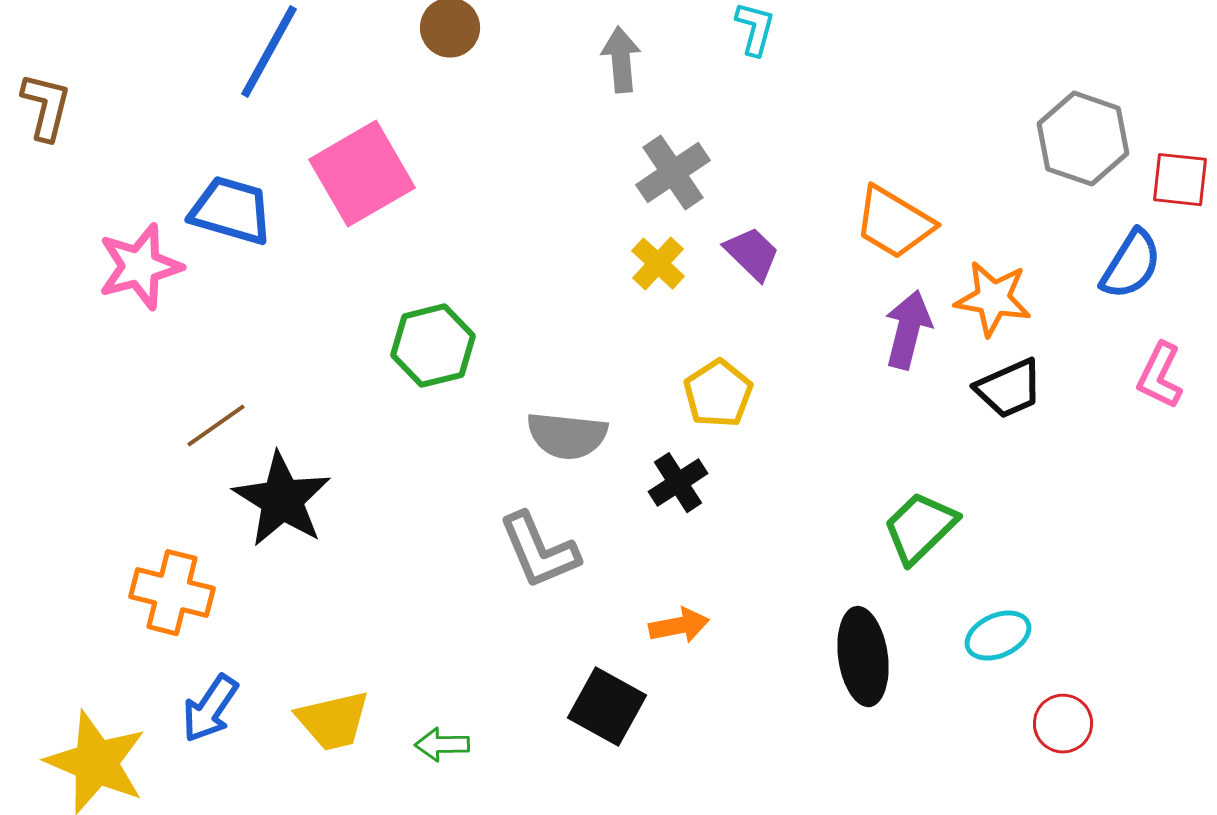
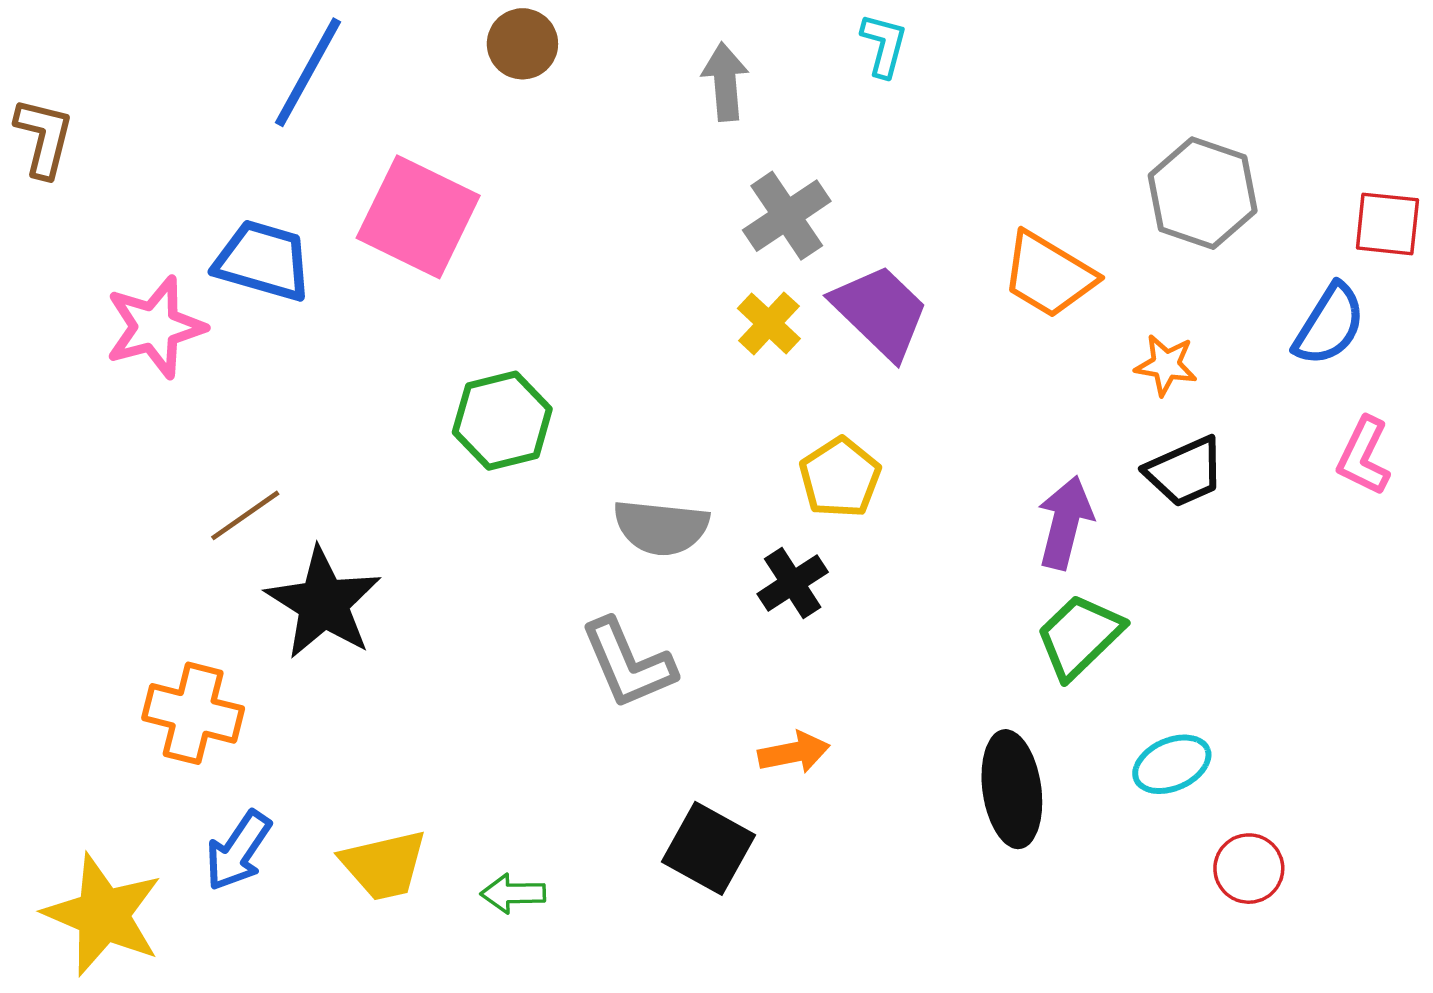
gray hexagon: (1083, 139) -> (1203, 193), moved
pink square: (362, 174) -> (418, 217), turned -34
purple trapezoid: (752, 254) -> (880, 312), size x1.5
orange star: (993, 299) -> (1166, 365), size x0.7
purple arrow: (908, 330) -> (1065, 523), moved

